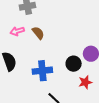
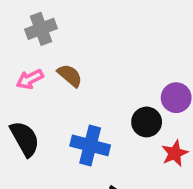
blue cross: (42, 71) -> (90, 145), turned 30

